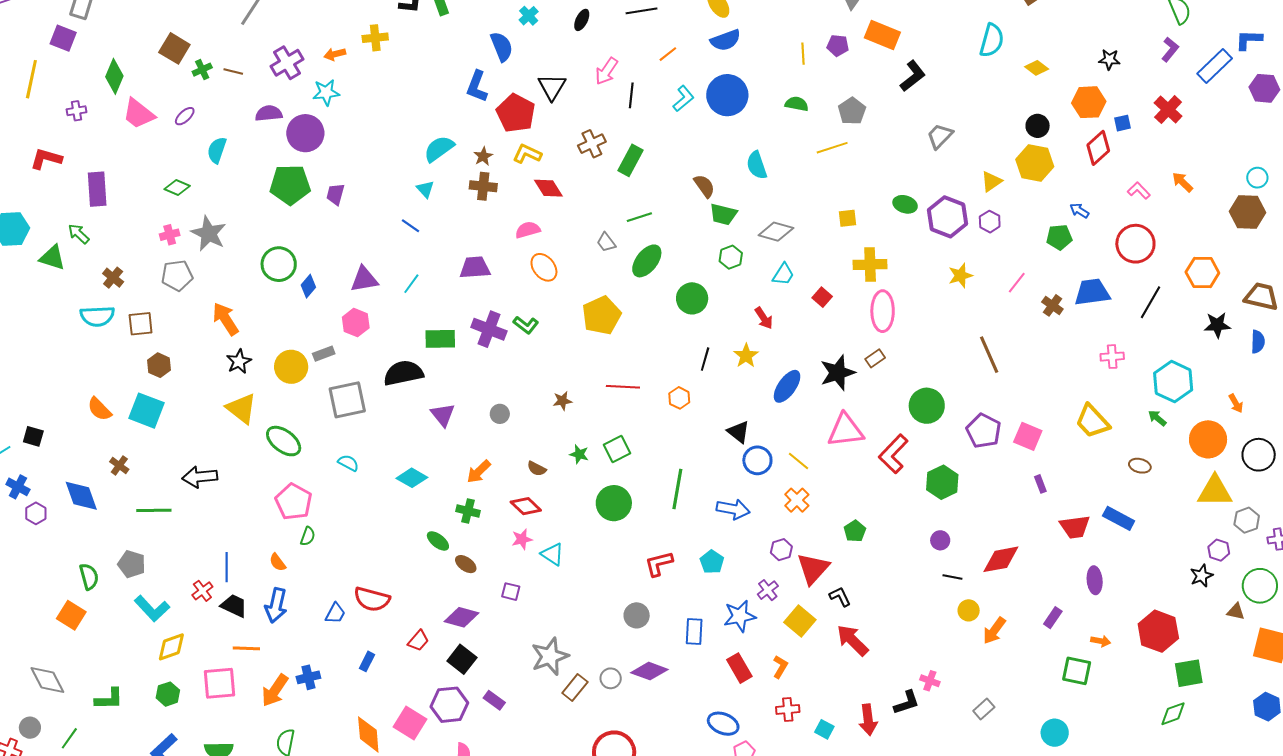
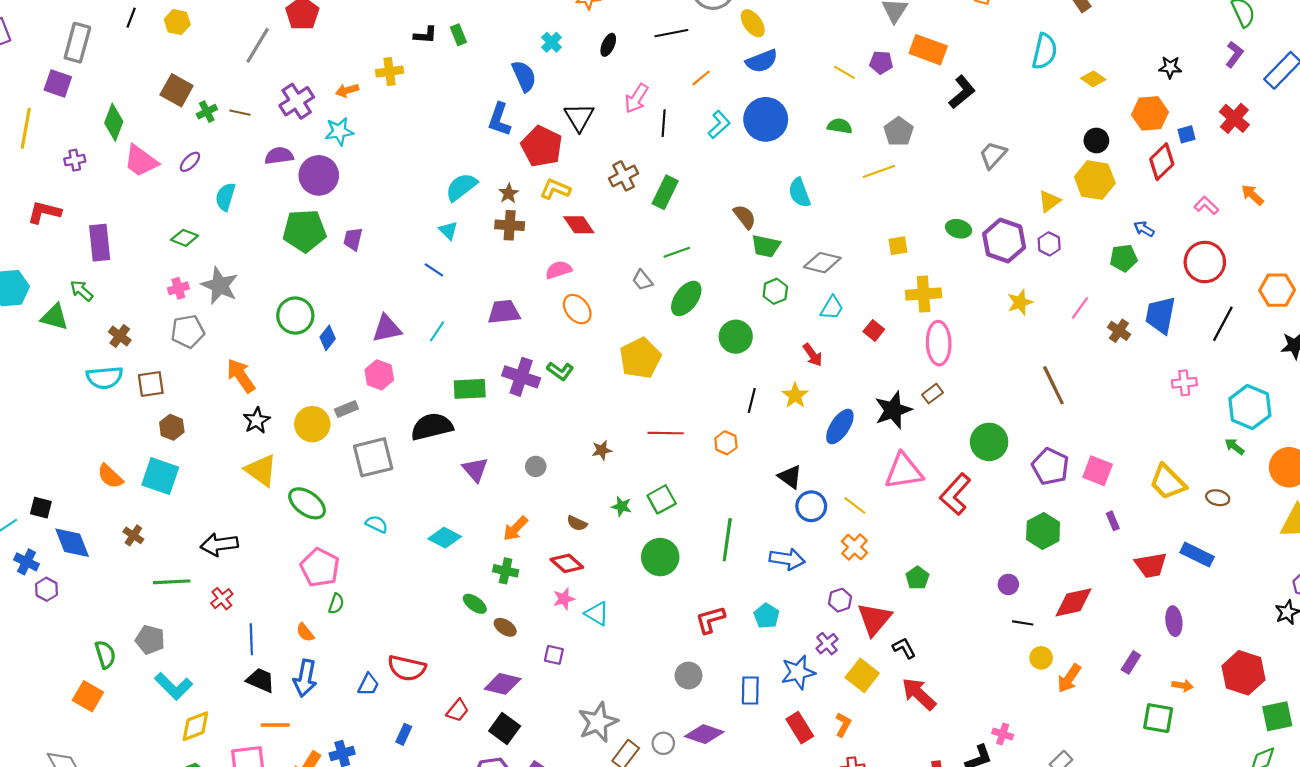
yellow line: (803, 54) -> (845, 72), turned -55
blue trapezoid: (1092, 292) -> (1160, 315), turned -69
yellow trapezoid: (1092, 421) -> (1168, 482), moved
green hexagon: (942, 482) -> (1043, 531), moved
blue diamond: (81, 496) -> (72, 543), moved
red cross: (202, 591) -> (222, 599), moved

